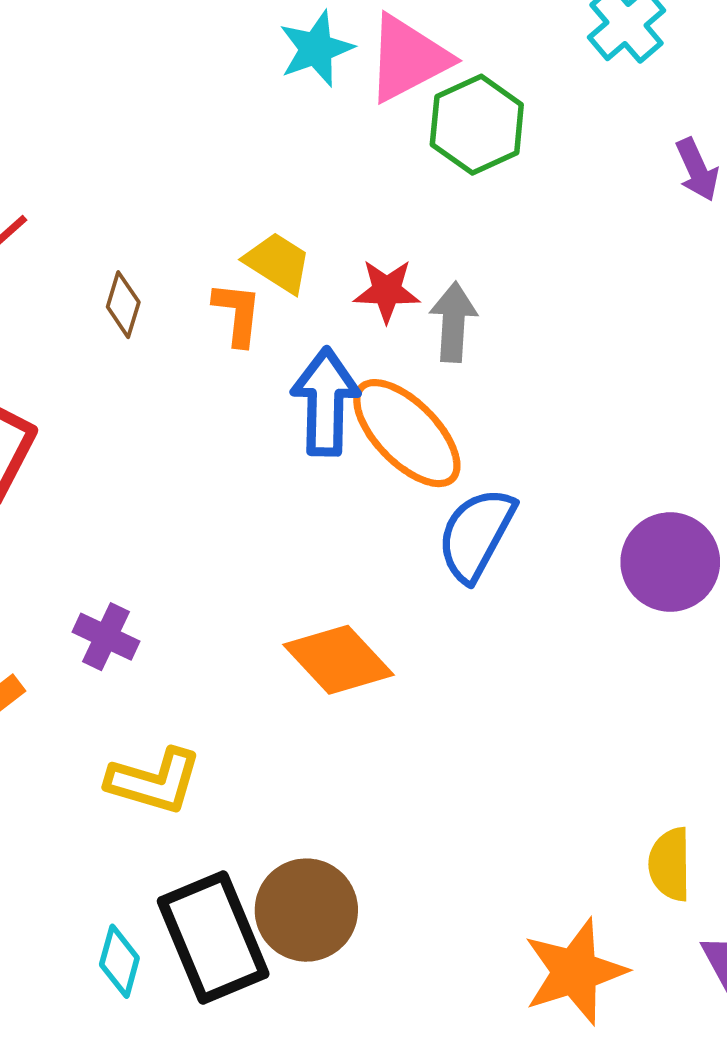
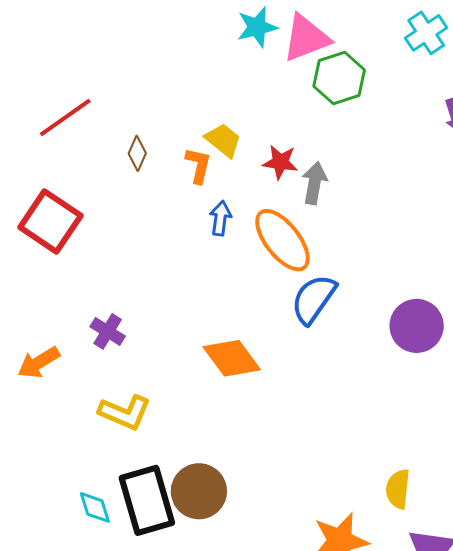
blue arrow: (325, 402) -> (220, 218), moved, size x0.6
cyan diamond: (119, 961) -> (95, 507), turned -39

